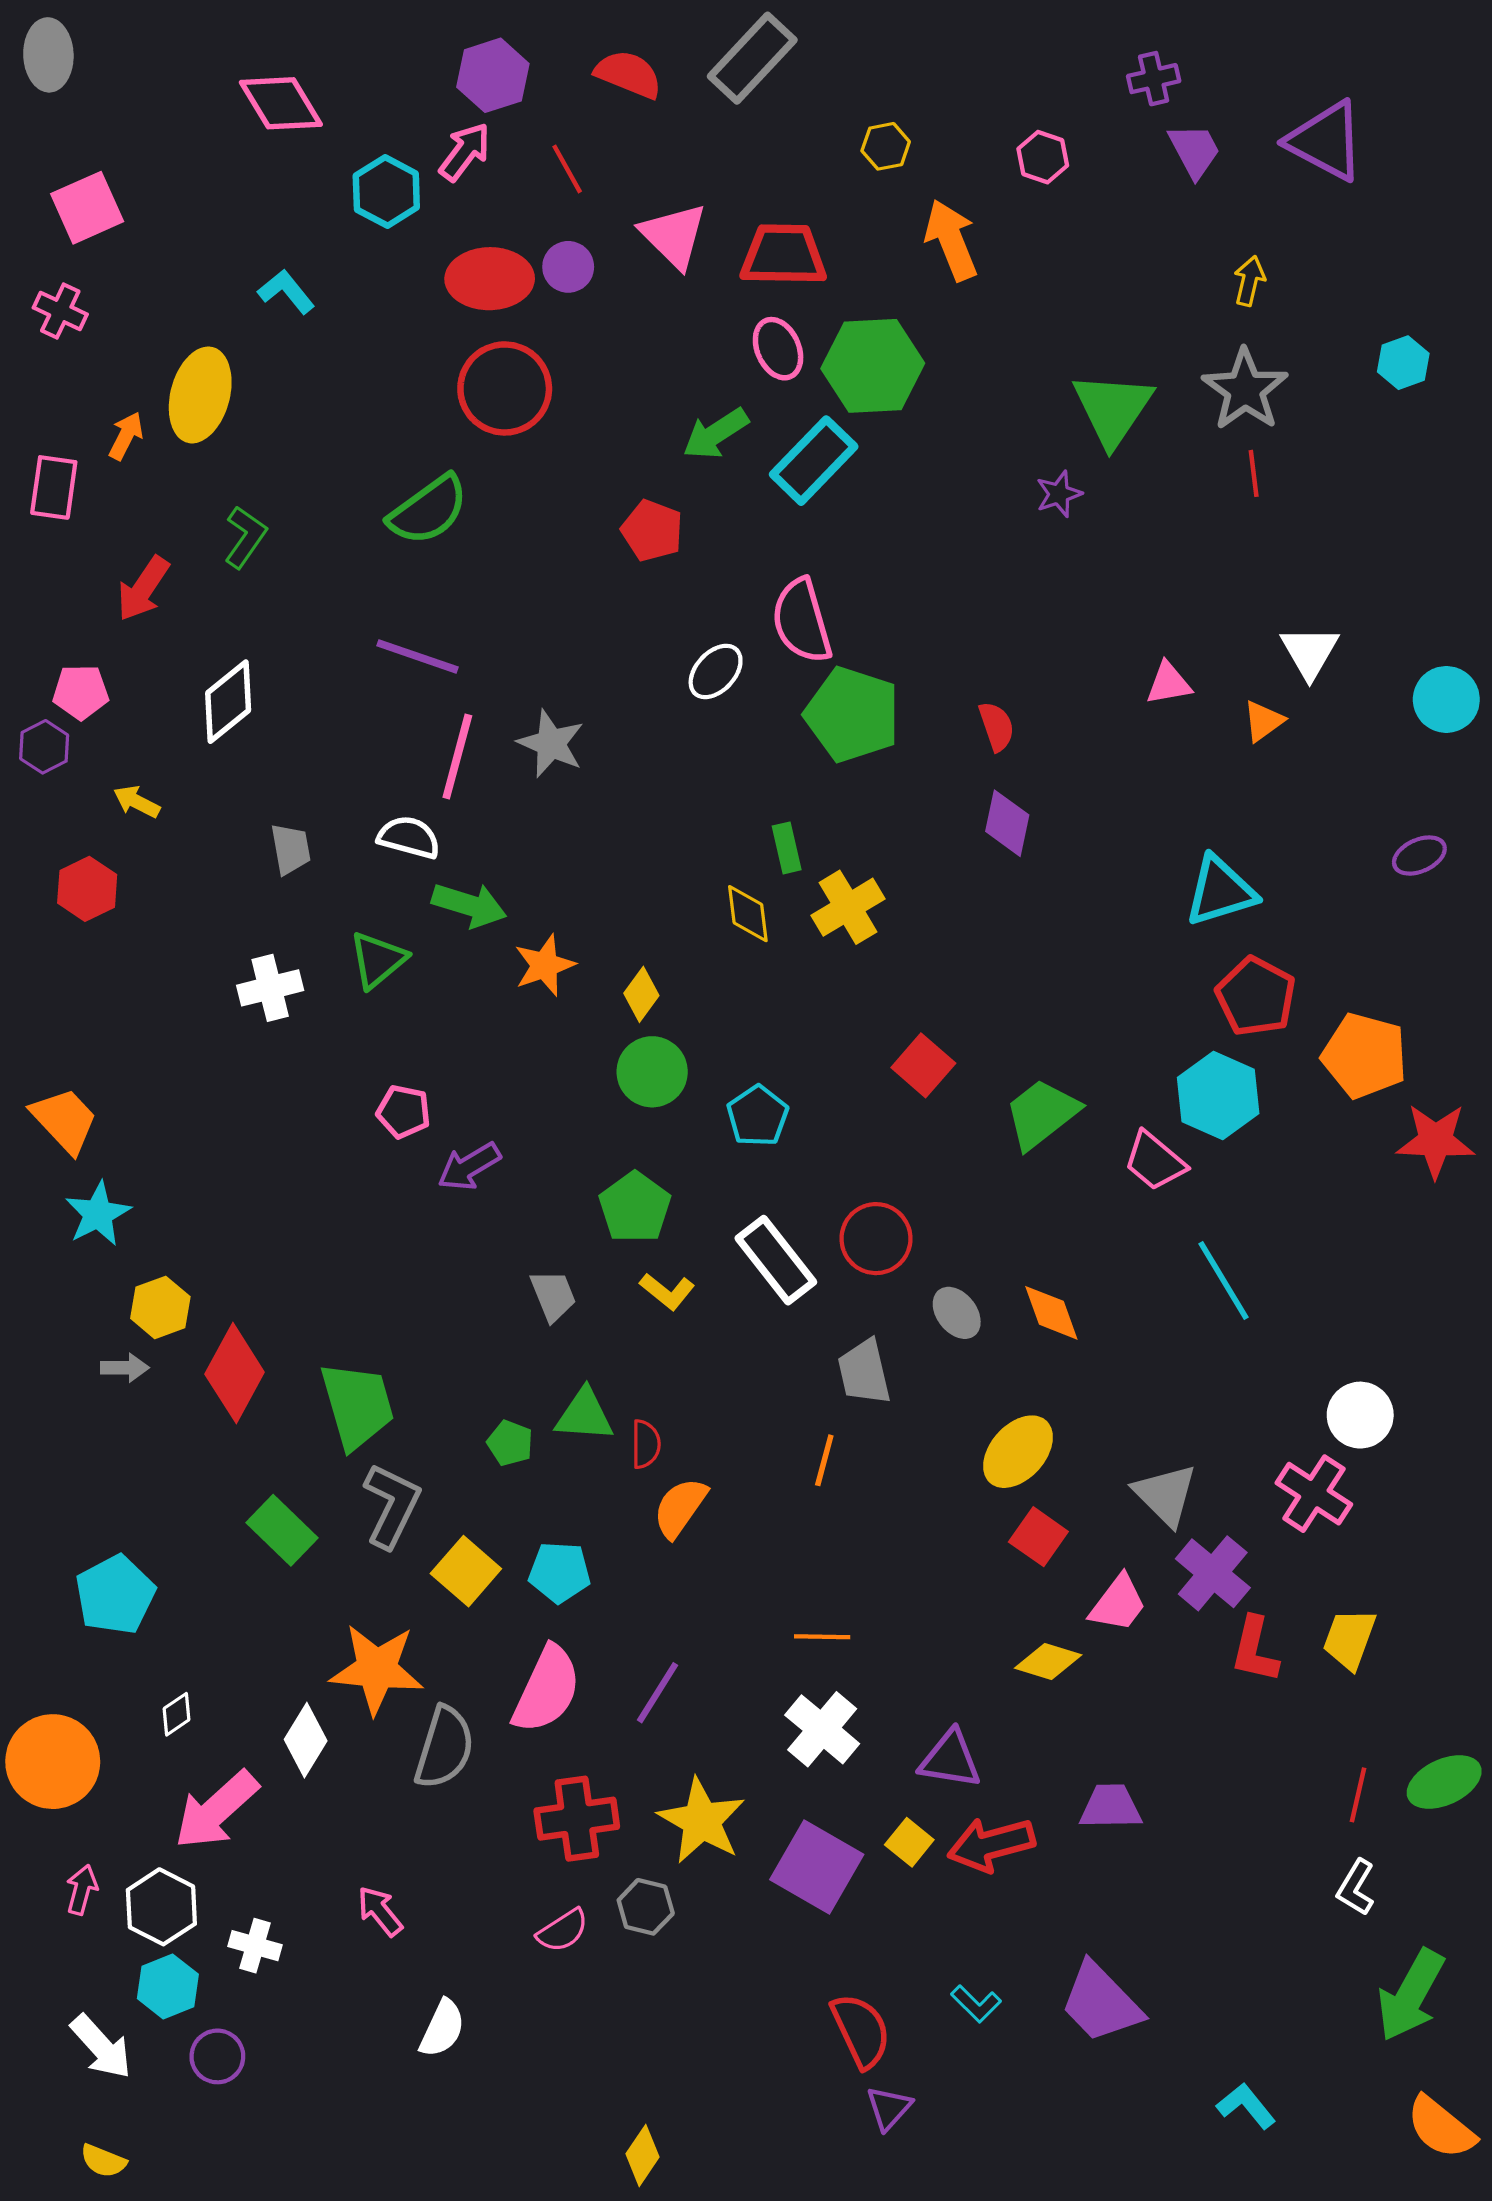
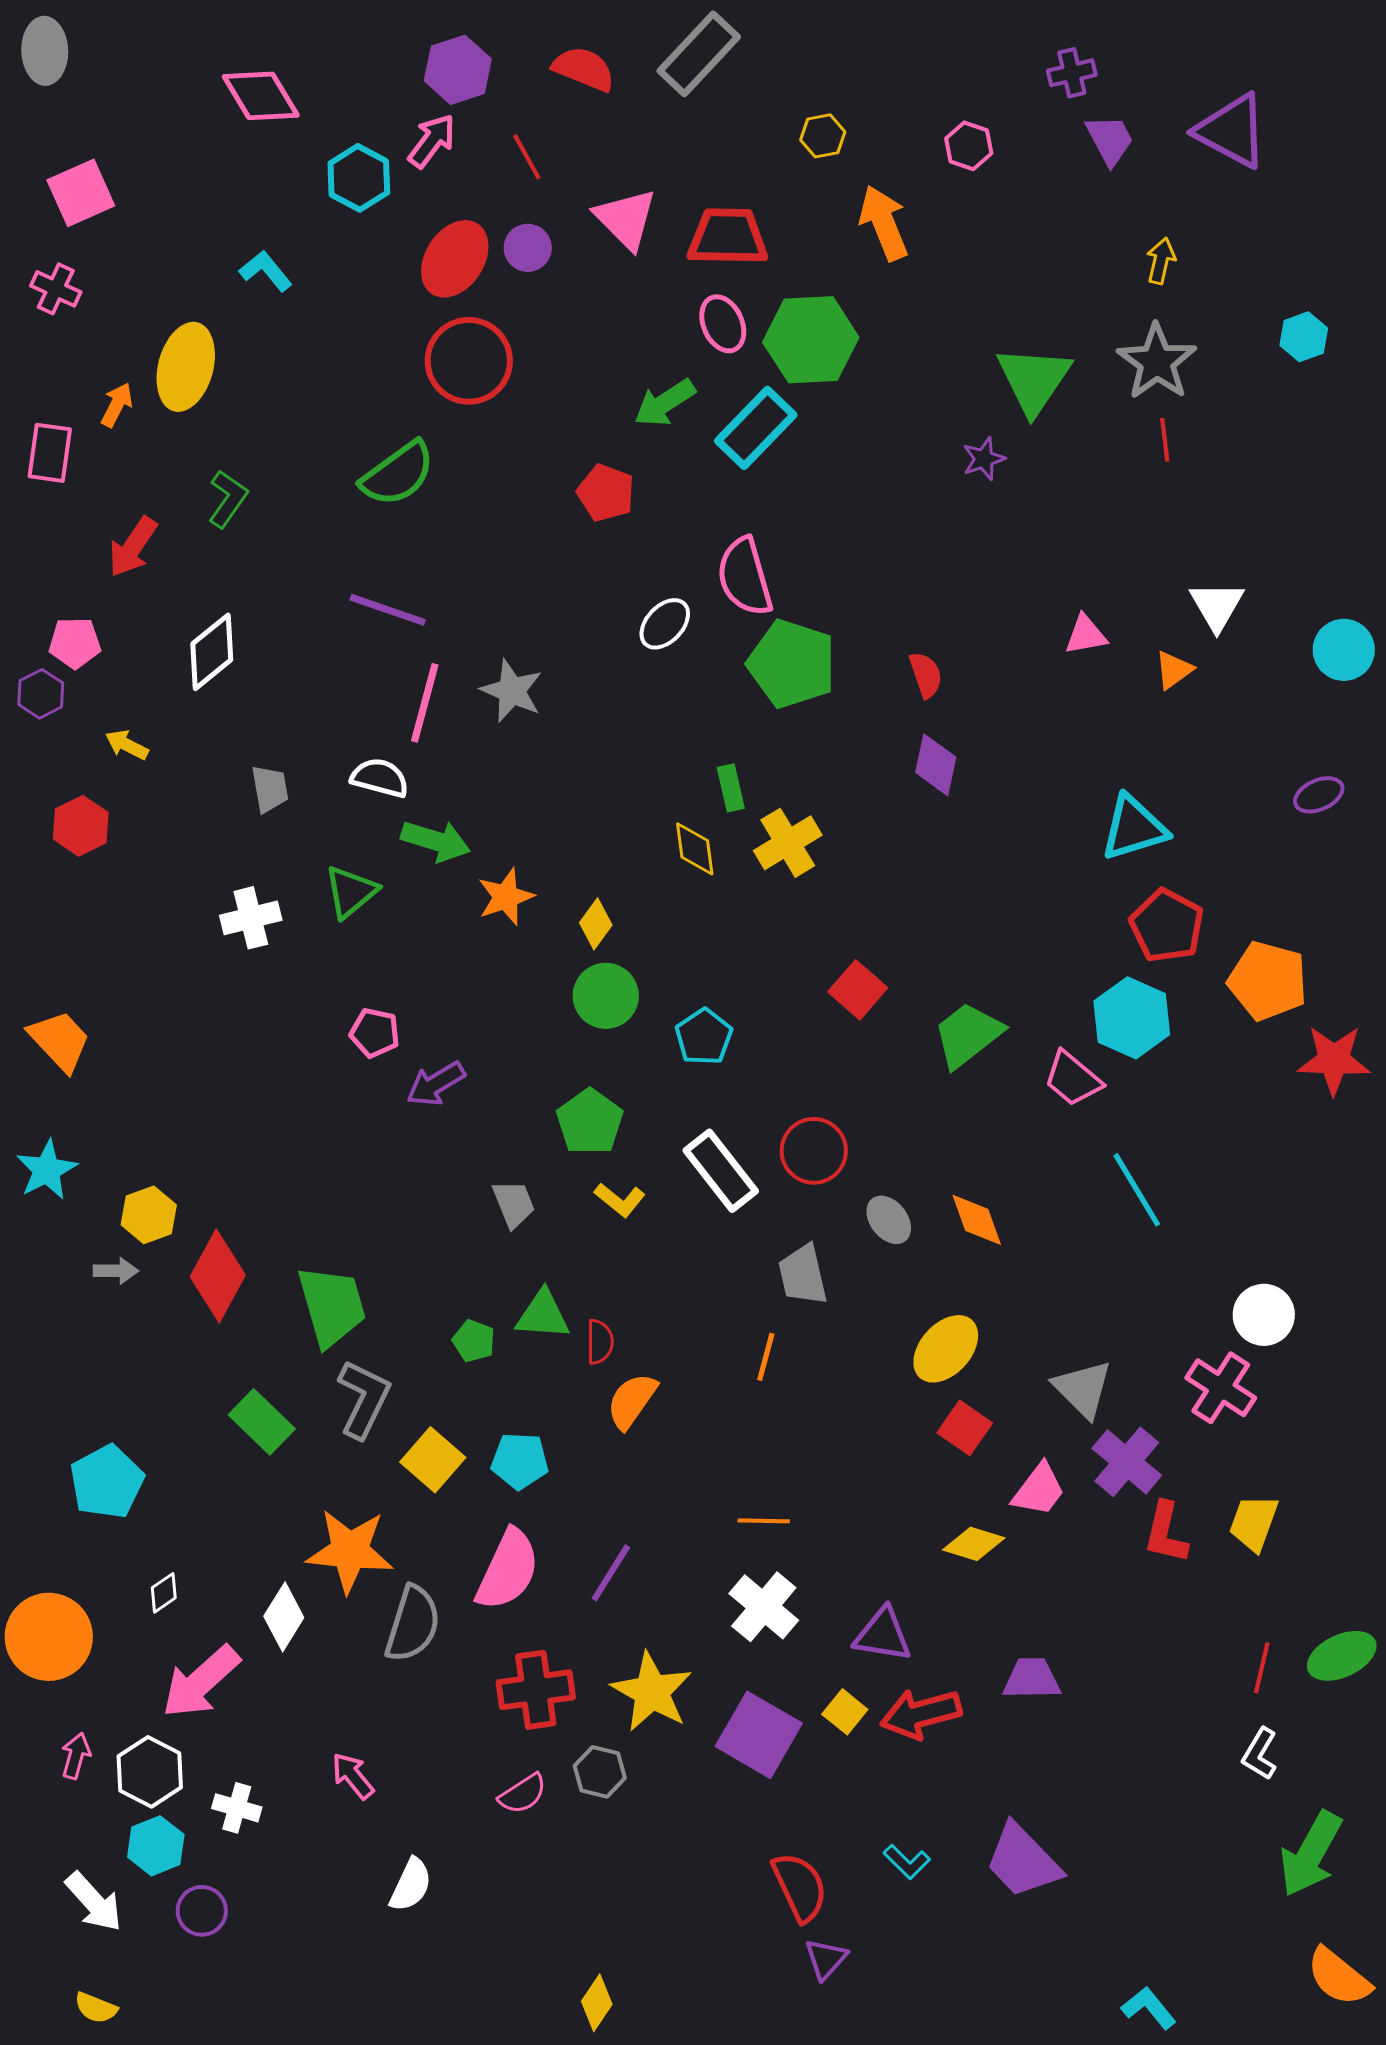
red ellipse: (490, 279) -> (455, 259), turned -56
cyan star: (98, 1214) -> (47, 1170), moved
cyan L-shape: (1246, 2106) -> (1149, 2008), moved

